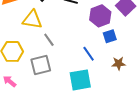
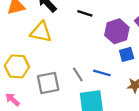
gray line: (49, 40) -> (78, 74), moved
blue line: (89, 54) -> (102, 73), turned -42

